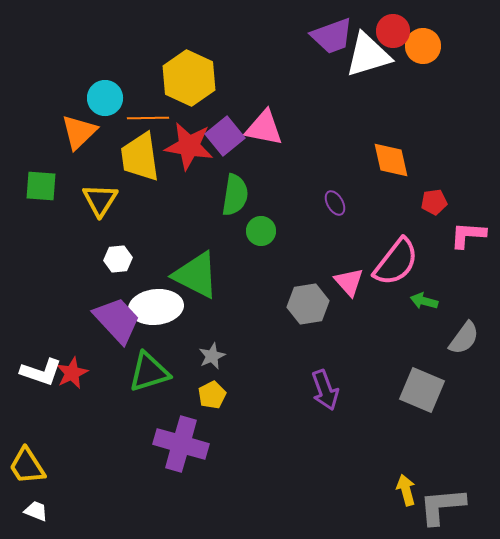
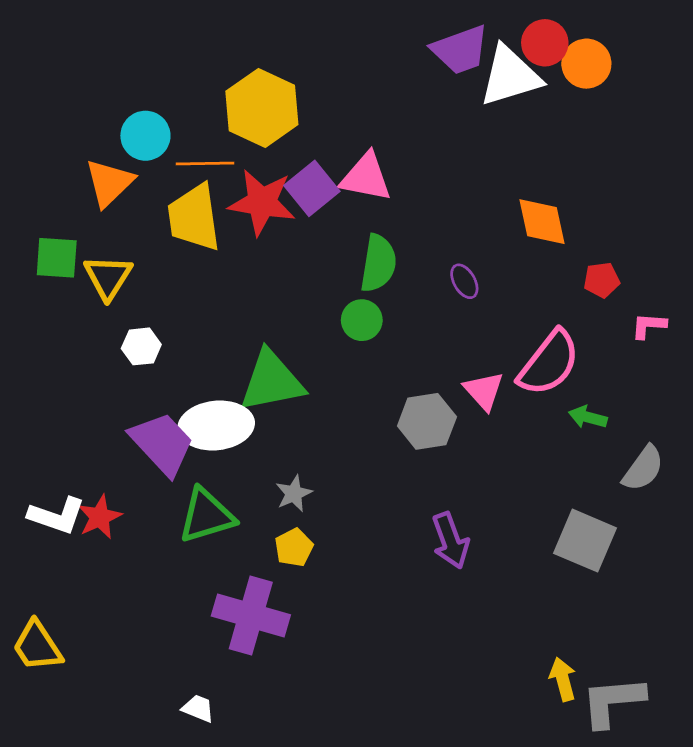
green semicircle: (235, 195) -> (378, 263), moved
yellow triangle: (100, 200) -> (108, 277), moved
pink L-shape: (468, 235) -> (649, 326), size x0.7
white hexagon: (118, 259) -> (141, 346), moved
green triangle: (196, 275) -> (272, 381), turned -38
white trapezoid: (36, 511) -> (198, 708), moved

